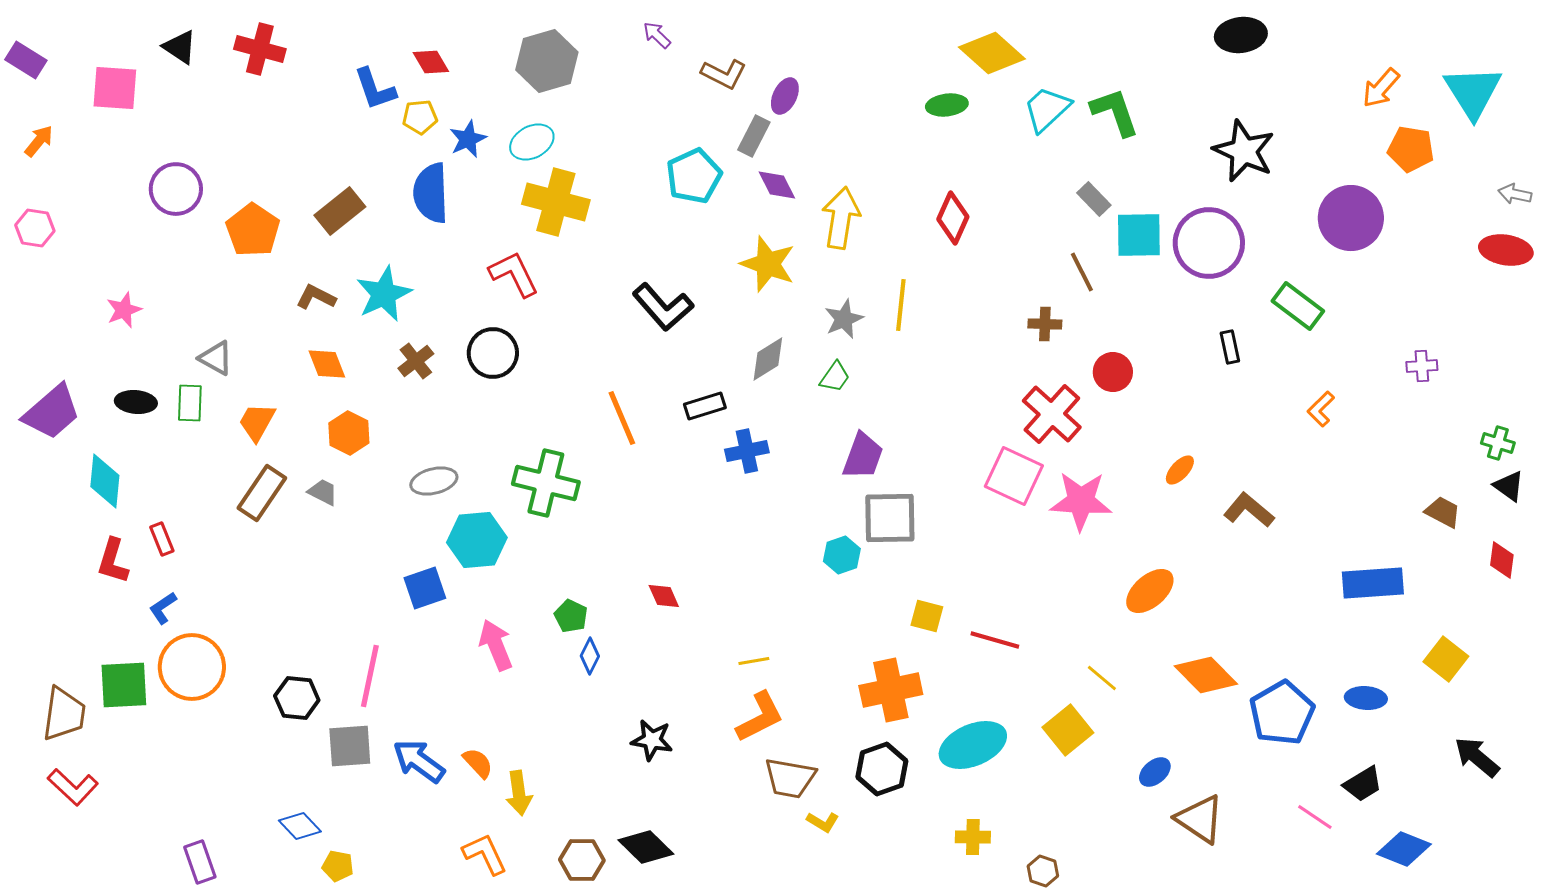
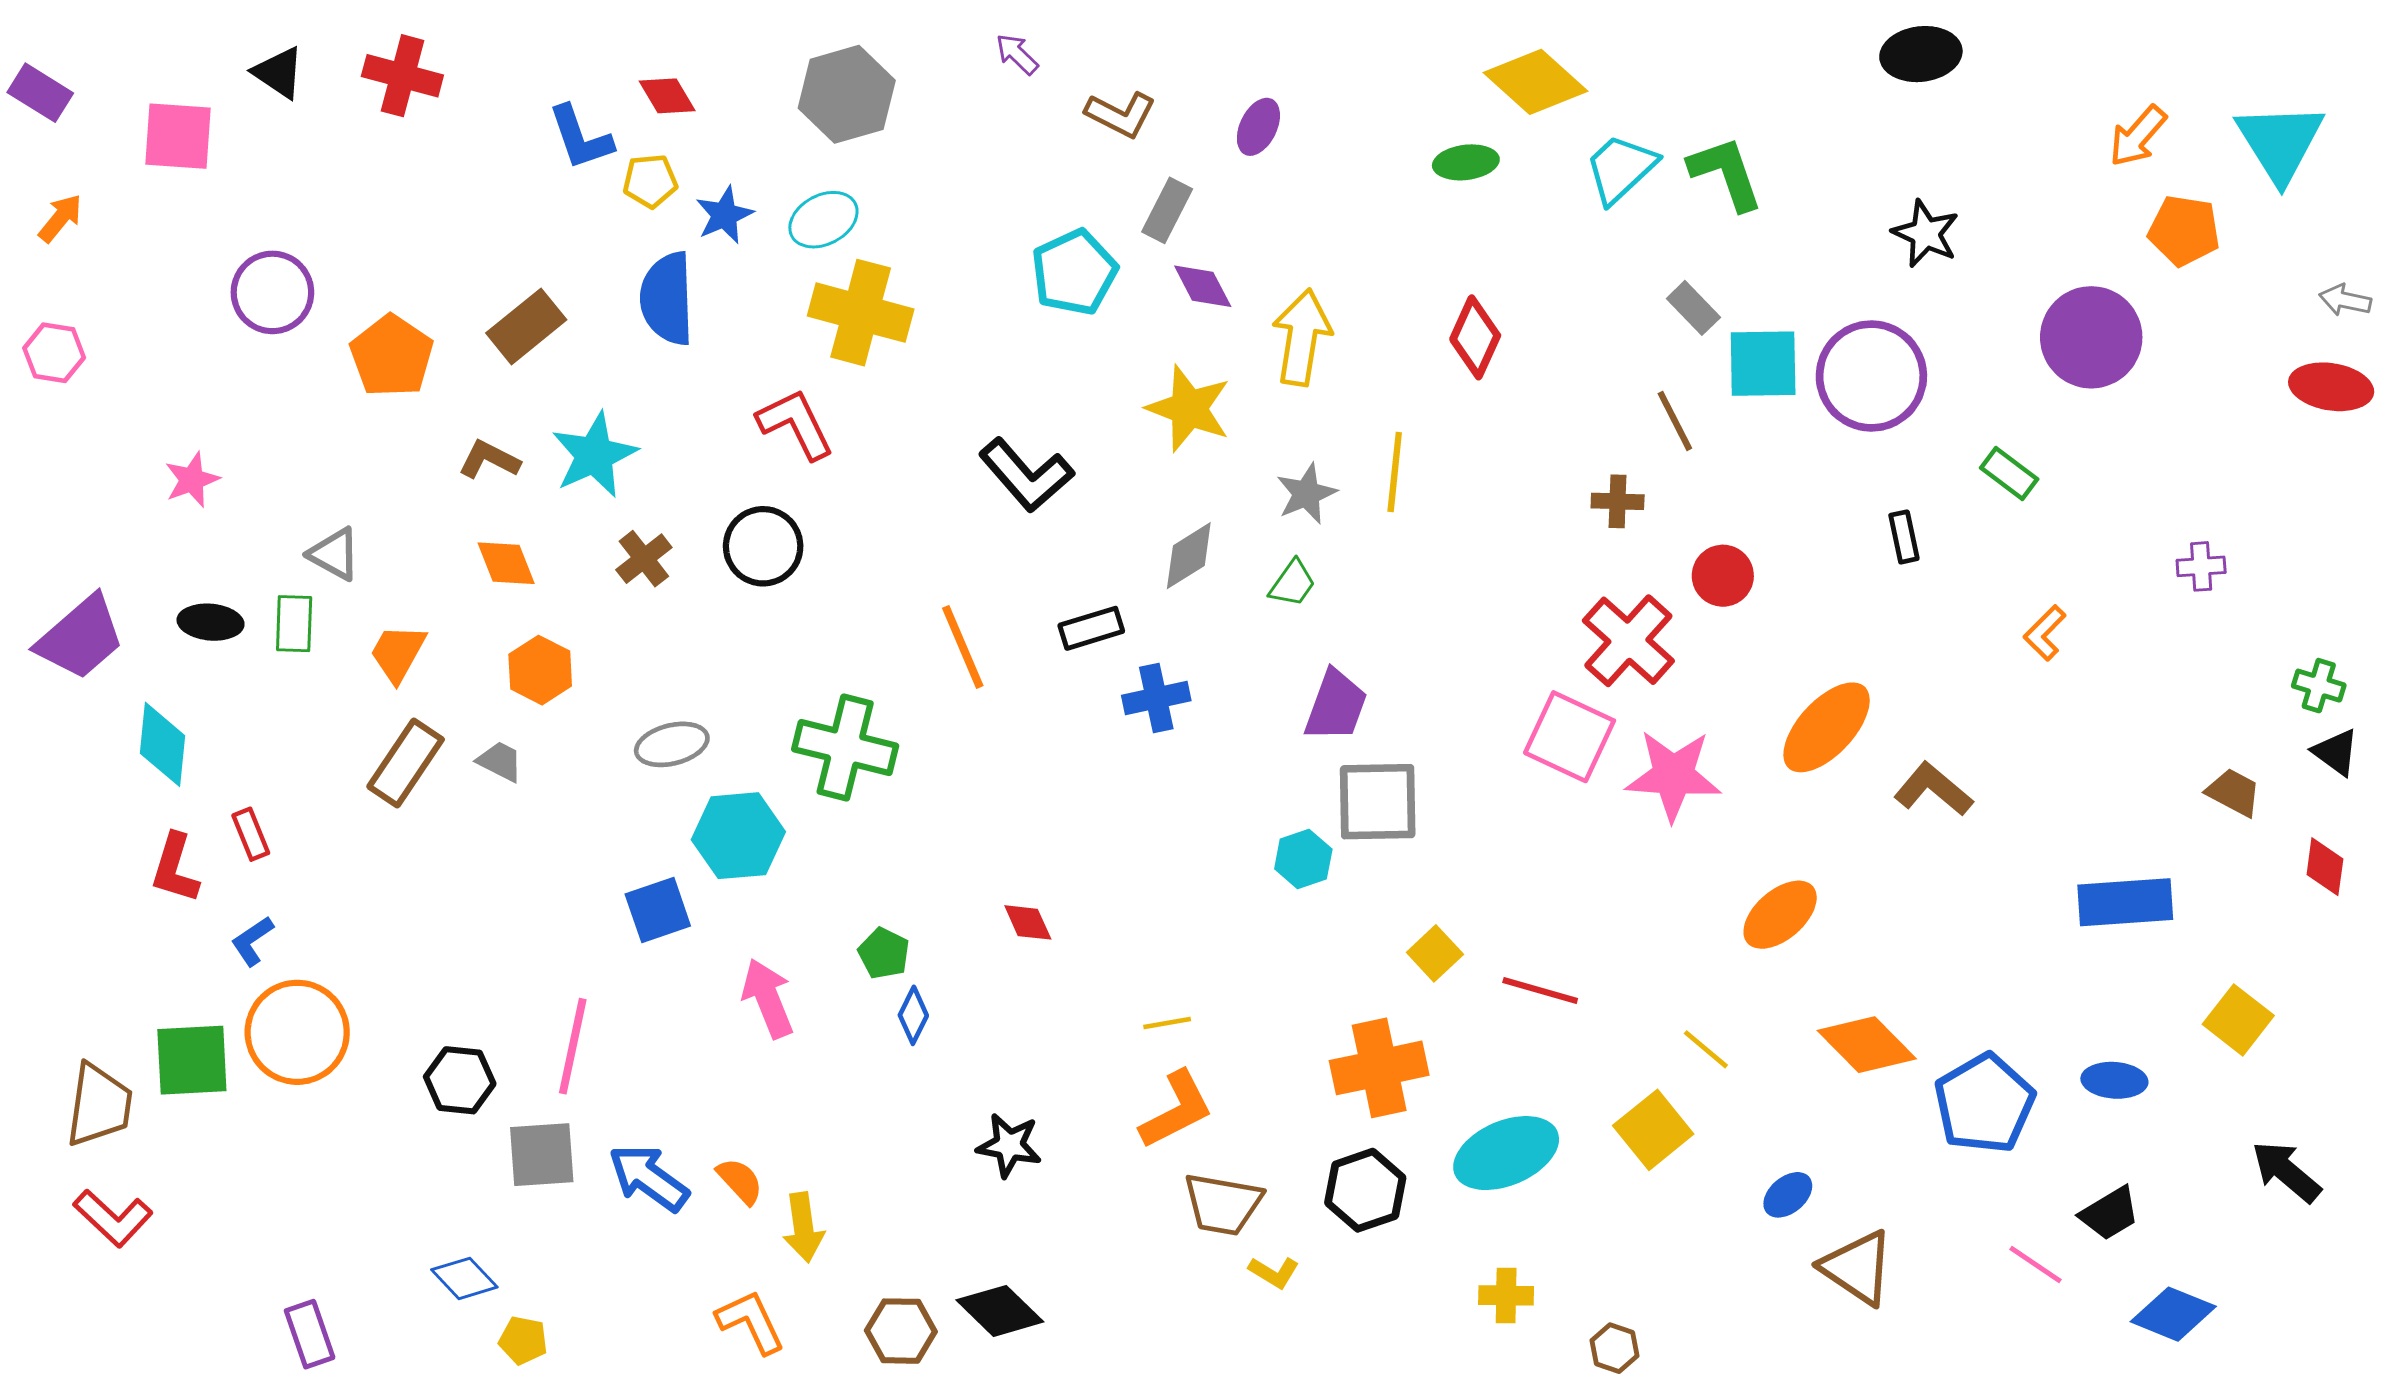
purple ellipse: (785, 96) -> (1258, 127), moved
black star: (1244, 151) -> (1926, 234), size x0.7
green rectangle: (1298, 306) -> (2009, 474), size x0.7
orange ellipse: (1180, 470) -> (1827, 727), size x2.0
yellow square: (927, 616) -> (1435, 953), turned 32

